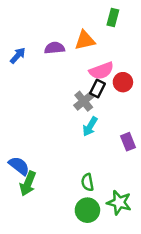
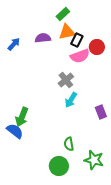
green rectangle: (113, 18) -> (63, 14), moved, turned 32
red circle: (123, 82) -> (97, 47), moved
black rectangle: (98, 88) -> (77, 40), moved
green arrow: (28, 184) -> (22, 117), moved
green circle: (87, 210) -> (59, 166), moved

